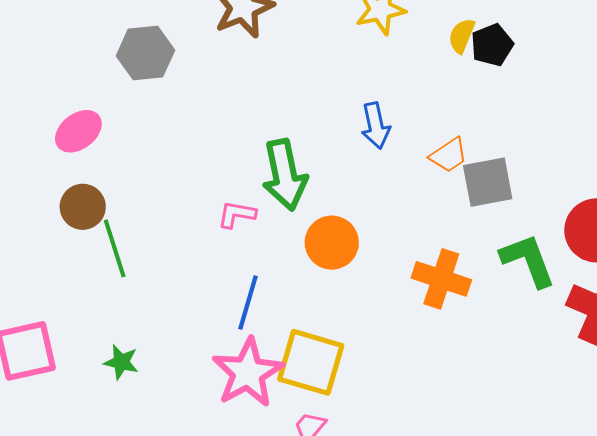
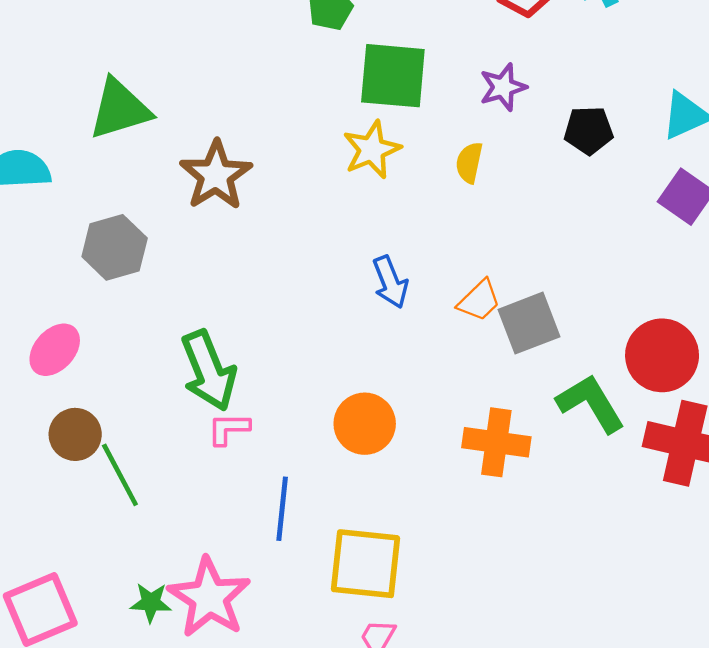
black pentagon: (492, 45) -> (589, 130), moved, turned 30
green arrow: (285, 175) -> (209, 371), moved
pink L-shape: (237, 214) -> (229, 429), moved
pink star: (248, 373) -> (209, 598), moved

